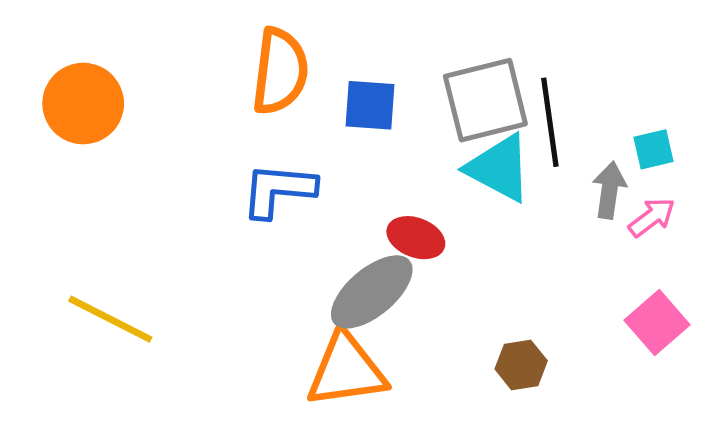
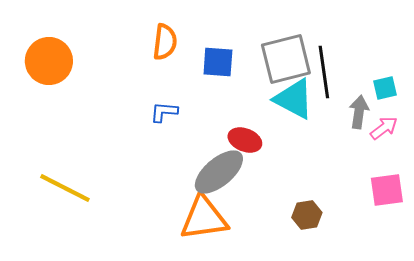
orange semicircle: (280, 71) -> (165, 42), size x0.7
blue L-shape: (278, 190) -> (164, 112), size x0.6
pink square: (657, 322) -> (387, 190), turned 33

